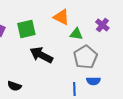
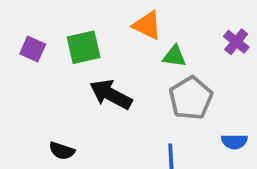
purple cross: (102, 25) -> (236, 42), moved
blue semicircle: (93, 81) -> (234, 142), moved

